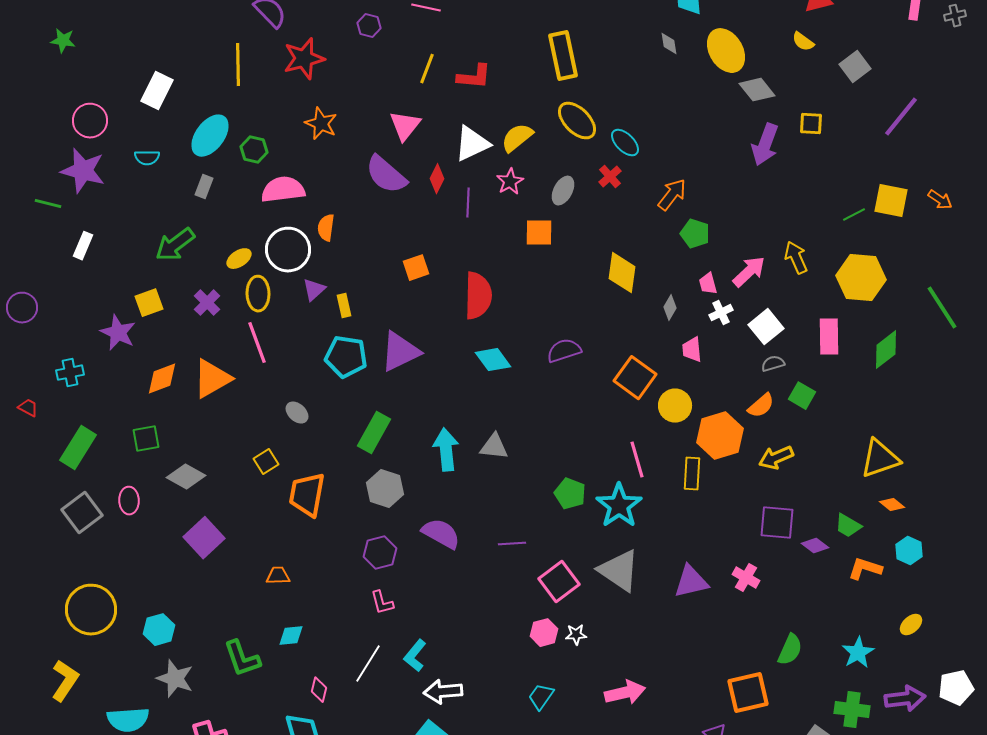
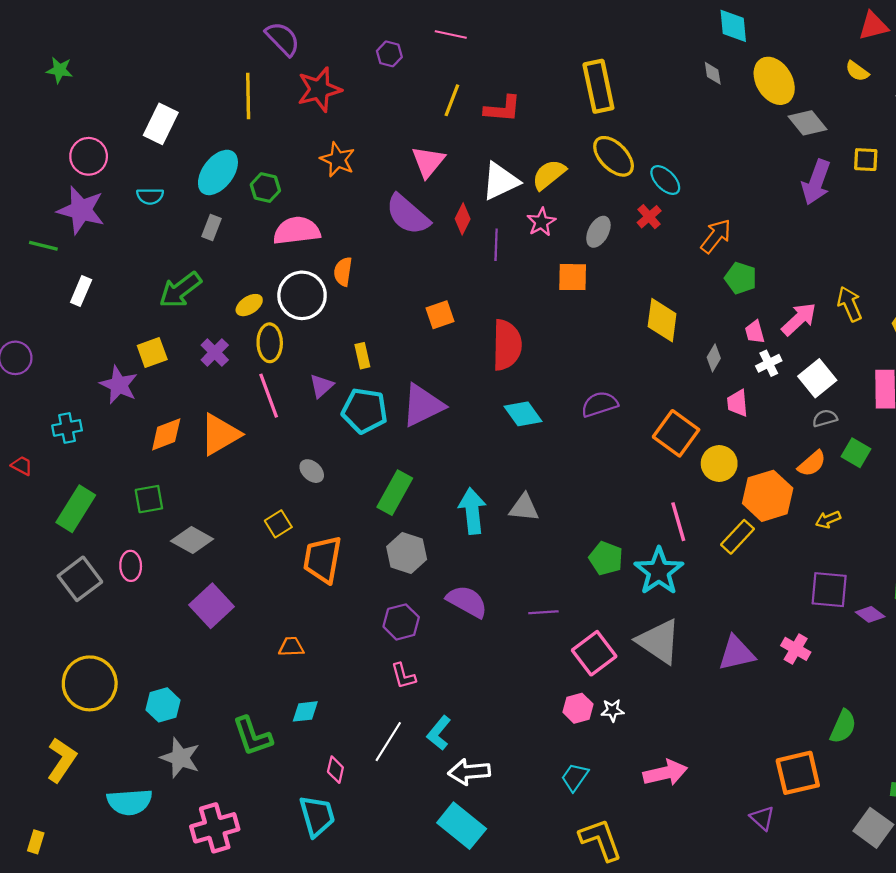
purple triangle: (314, 290) -> (321, 386), moved
yellow arrow: (776, 458) -> (828, 520), size x0.7
yellow rectangle: (692, 474) -> (737, 537), turned 40

